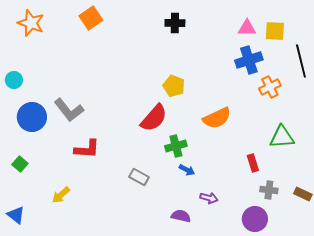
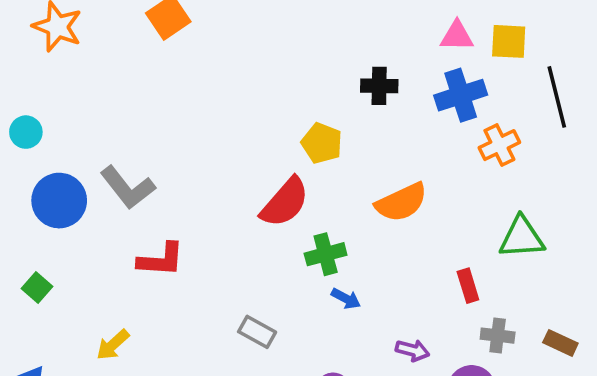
black cross: (175, 23) -> (379, 86), moved
gray rectangle: (139, 177) -> (257, 332), moved
purple arrow: (209, 198) -> (412, 350), moved

